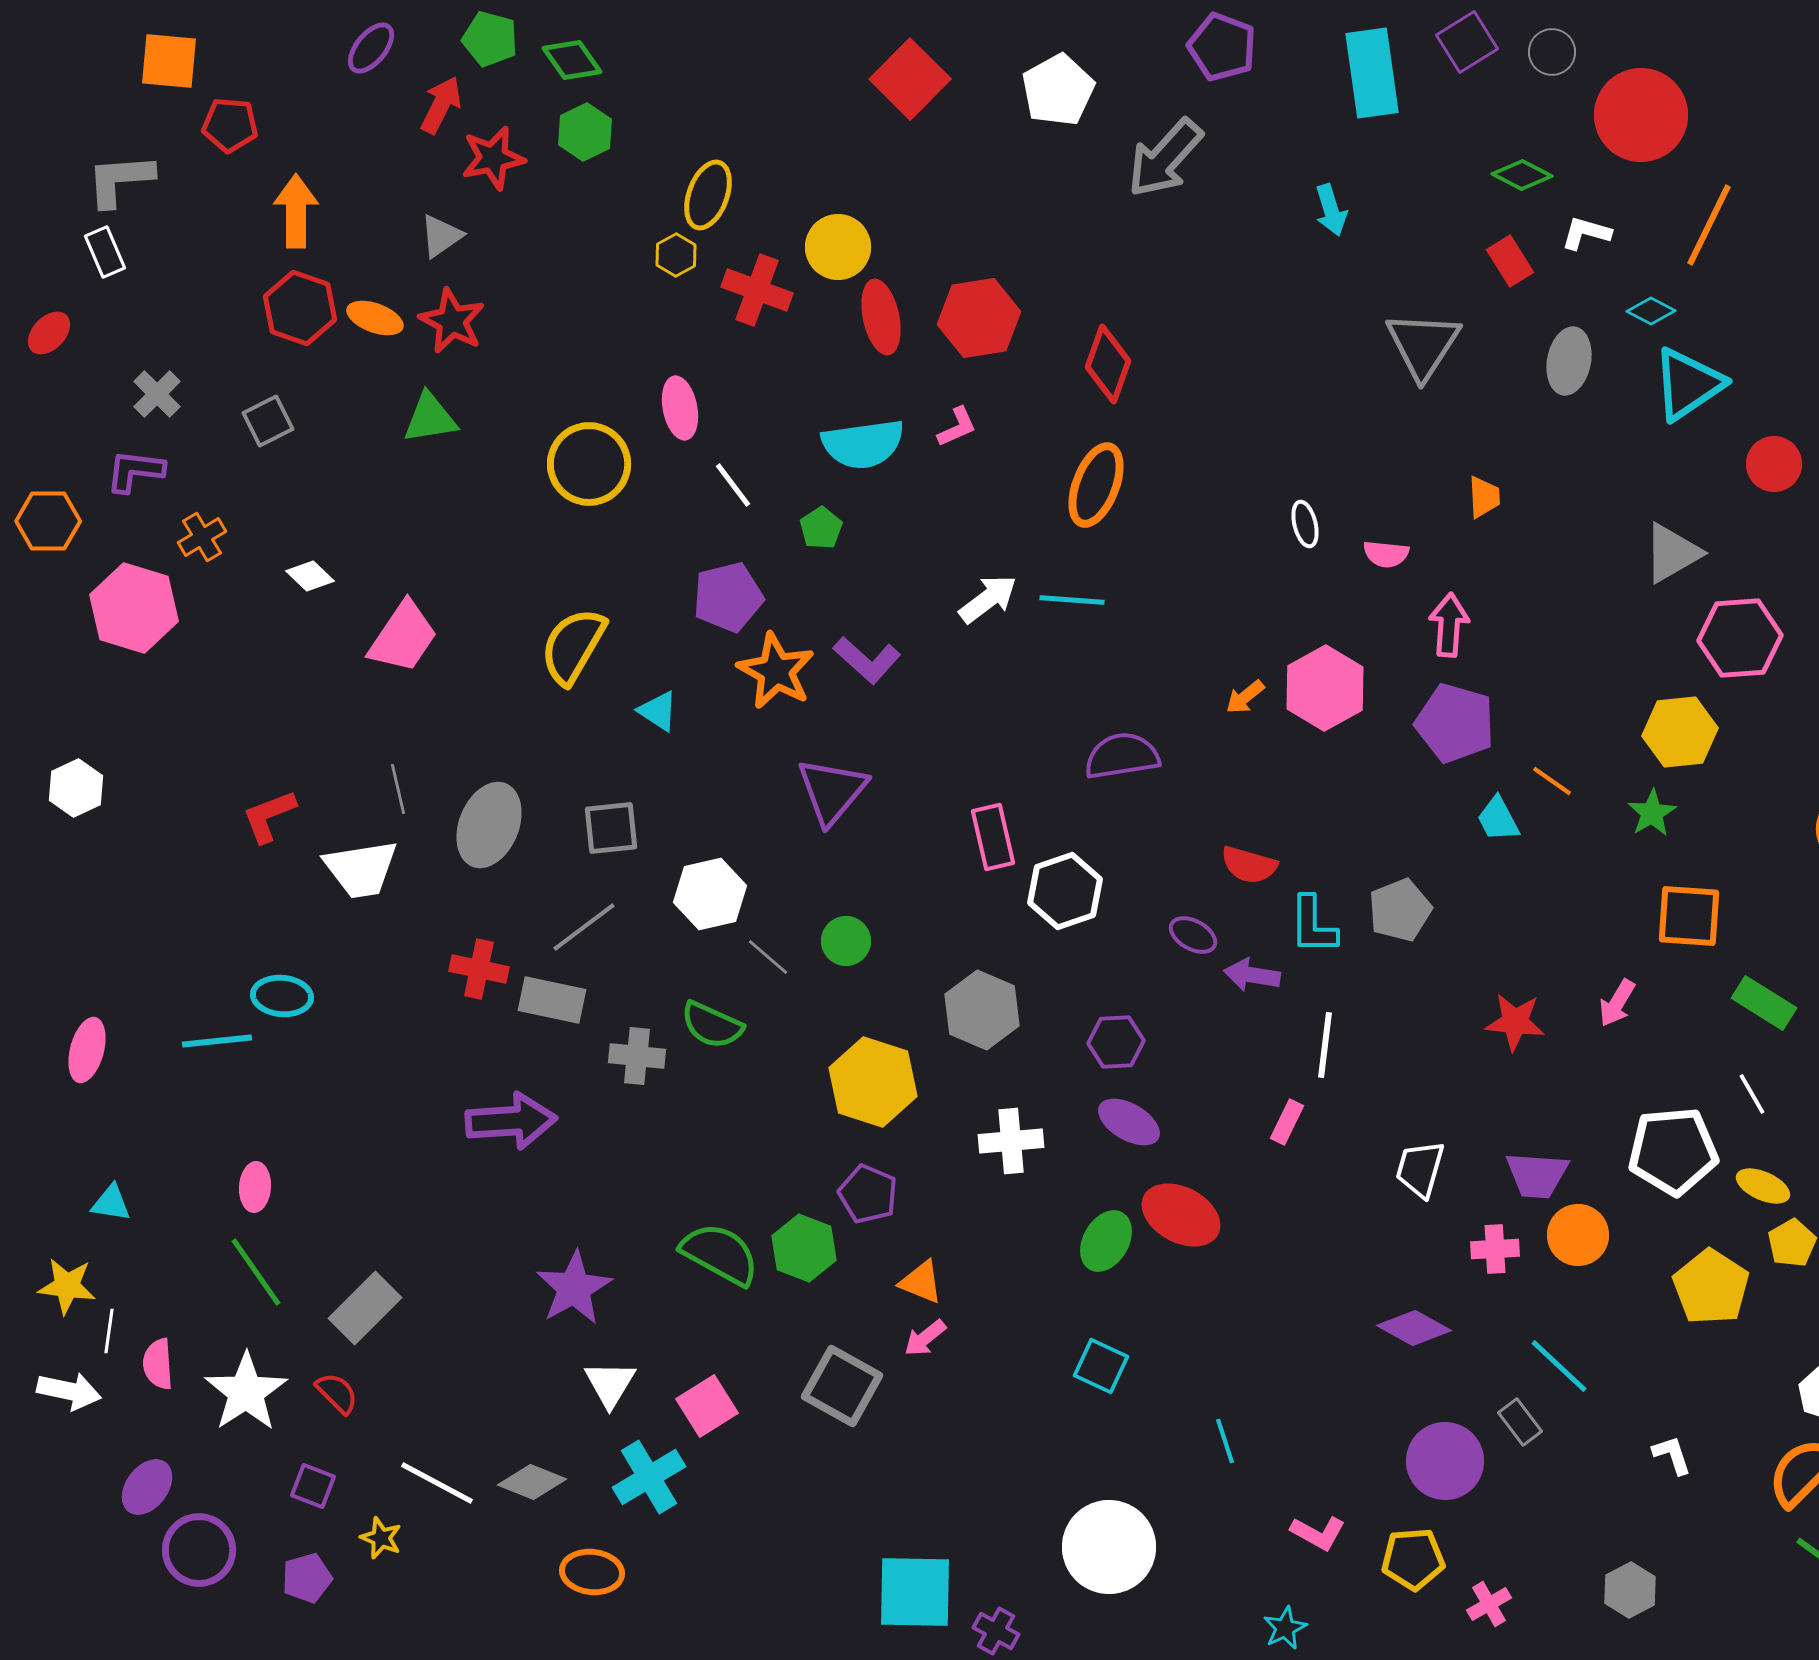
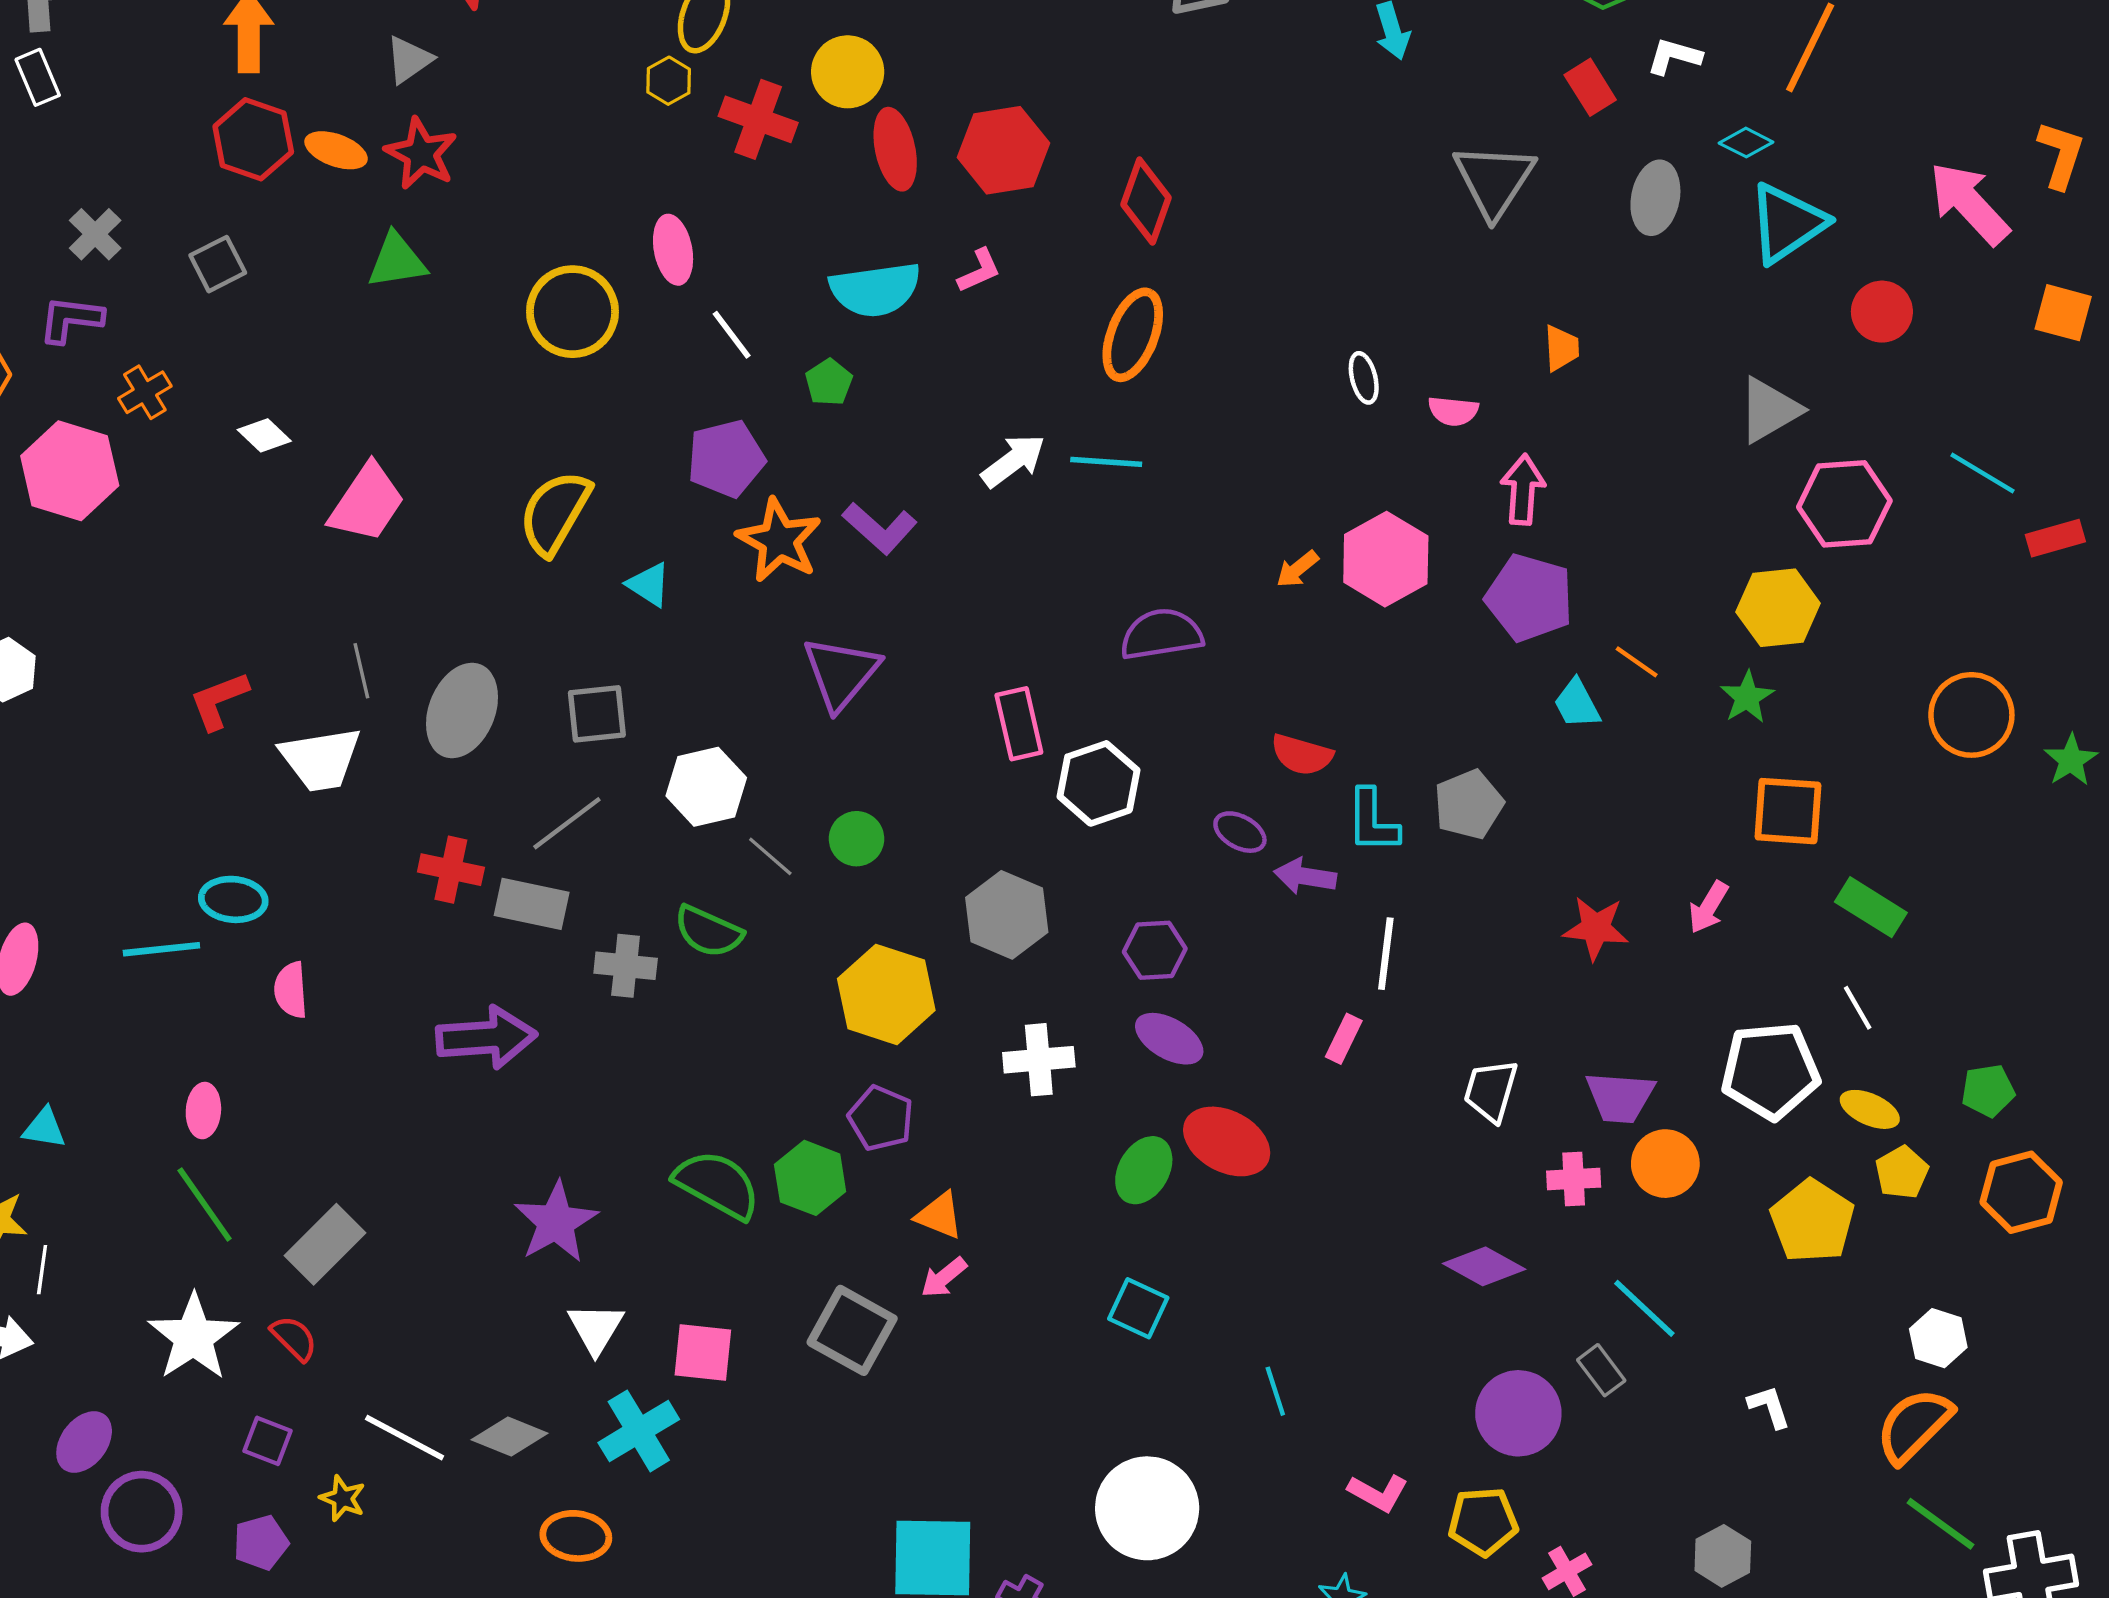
pink semicircle: (158, 1364) -> (291, 990), moved
pink square: (707, 1406) -> (703, 1353), turned 38

